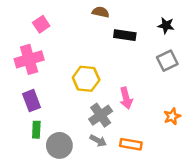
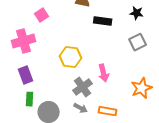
pink square: (41, 24) -> (42, 15), moved
orange star: (172, 116) -> (142, 88), size x1.5

